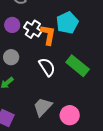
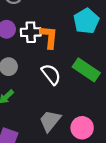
cyan pentagon: (67, 23) -> (86, 21), moved
white cross: (33, 29) -> (31, 32), turned -30

